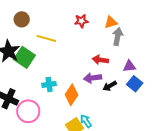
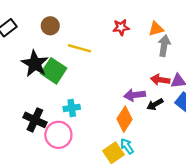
red arrow: (100, 60) -> (160, 80), moved
cyan cross: (49, 84) -> (72, 108), moved
orange diamond: (72, 95) -> (125, 119), moved

